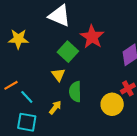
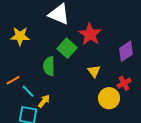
yellow triangle: (58, 75) -> (94, 71), moved
green semicircle: (75, 92) -> (49, 66), moved
yellow arrow: (55, 107) -> (44, 101), moved

